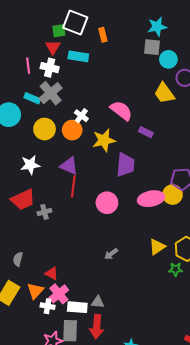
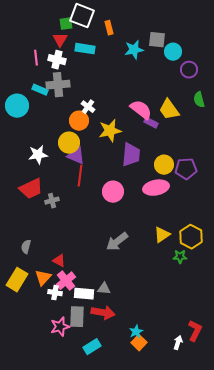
cyan star: (157, 27) -> (134, 50), moved
gray cross: (51, 93) -> (58, 85), turned 35
yellow trapezoid: (164, 93) -> (169, 110), moved
pink semicircle: (121, 111) -> (141, 110), moved
yellow circle: (45, 129) -> (69, 143), moved
yellow circle: (172, 195) -> (164, 165), moved
gray arrow: (111, 254) -> (117, 242), size x1.6
red arrow: (97, 327) -> (103, 313), turned -85

